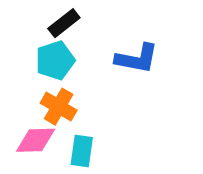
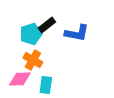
black rectangle: (64, 23) -> (47, 25), moved

